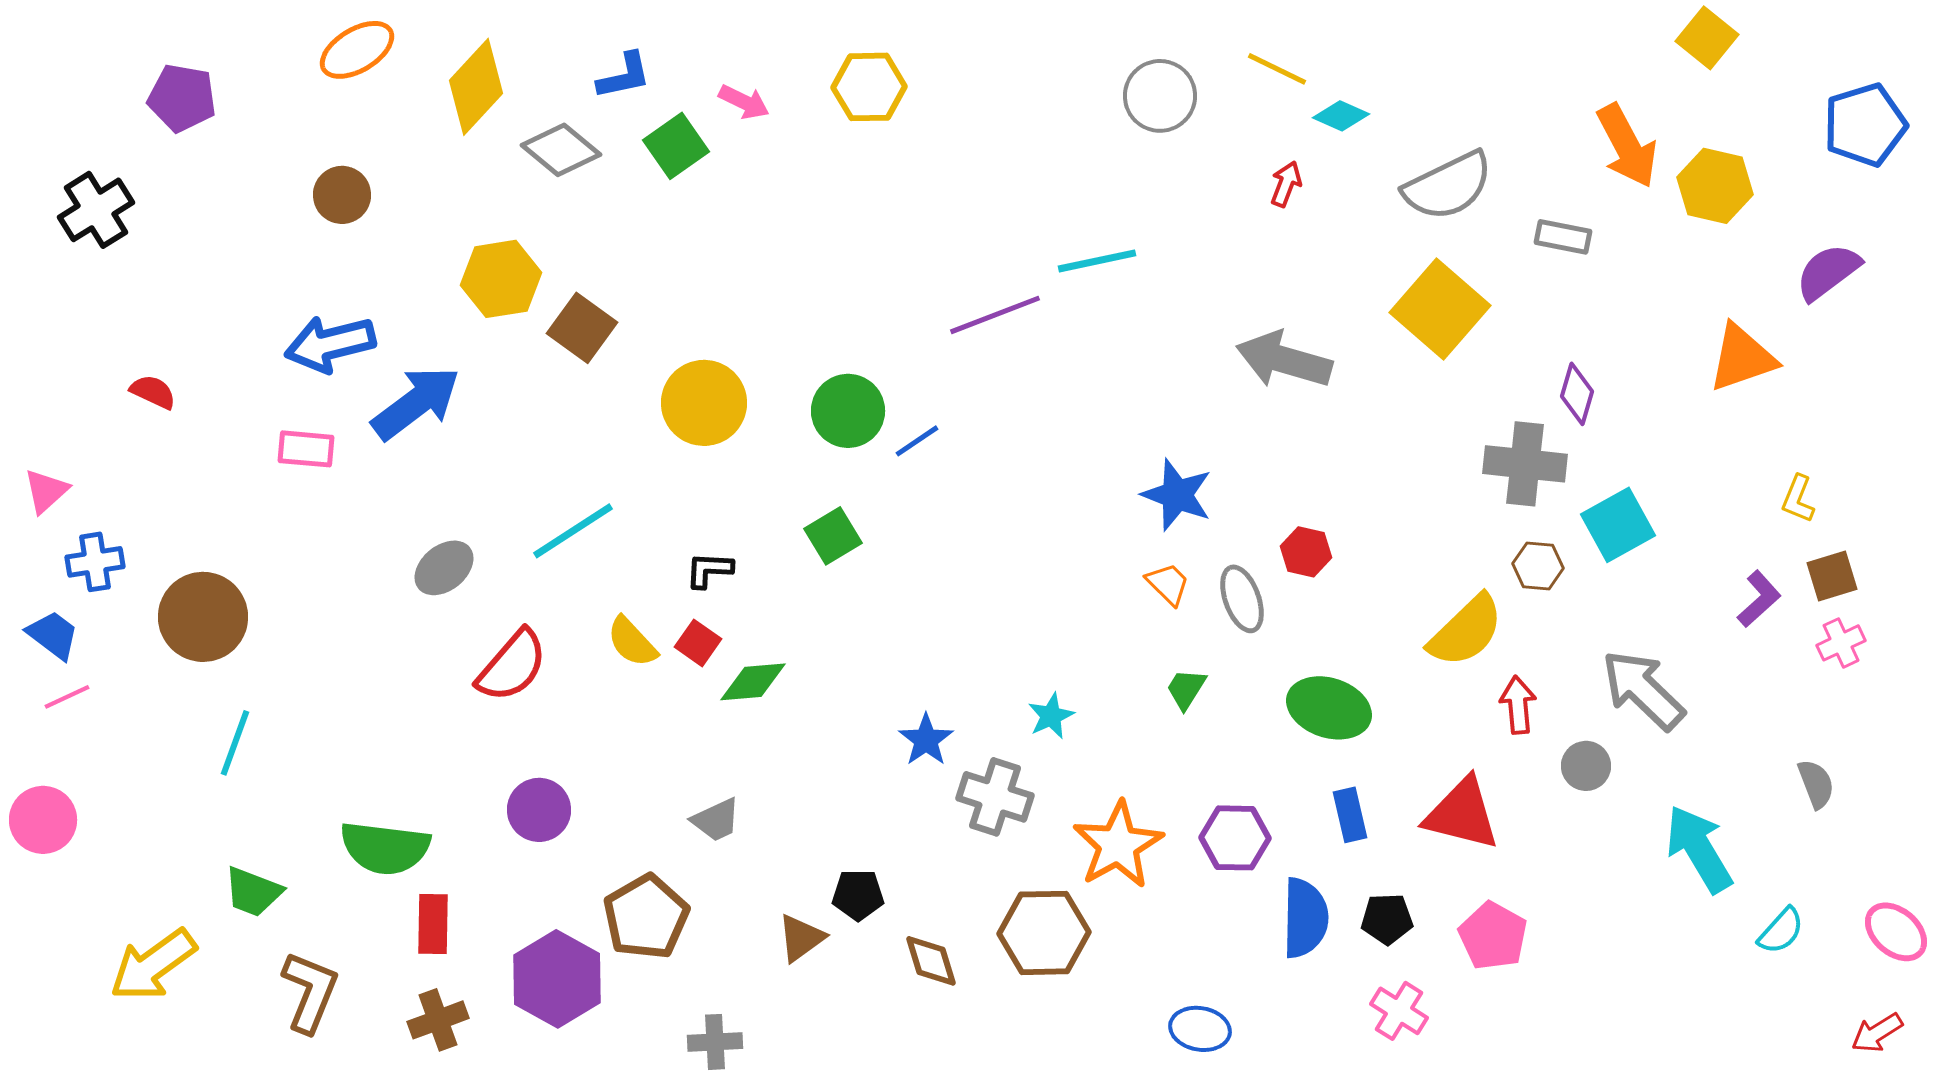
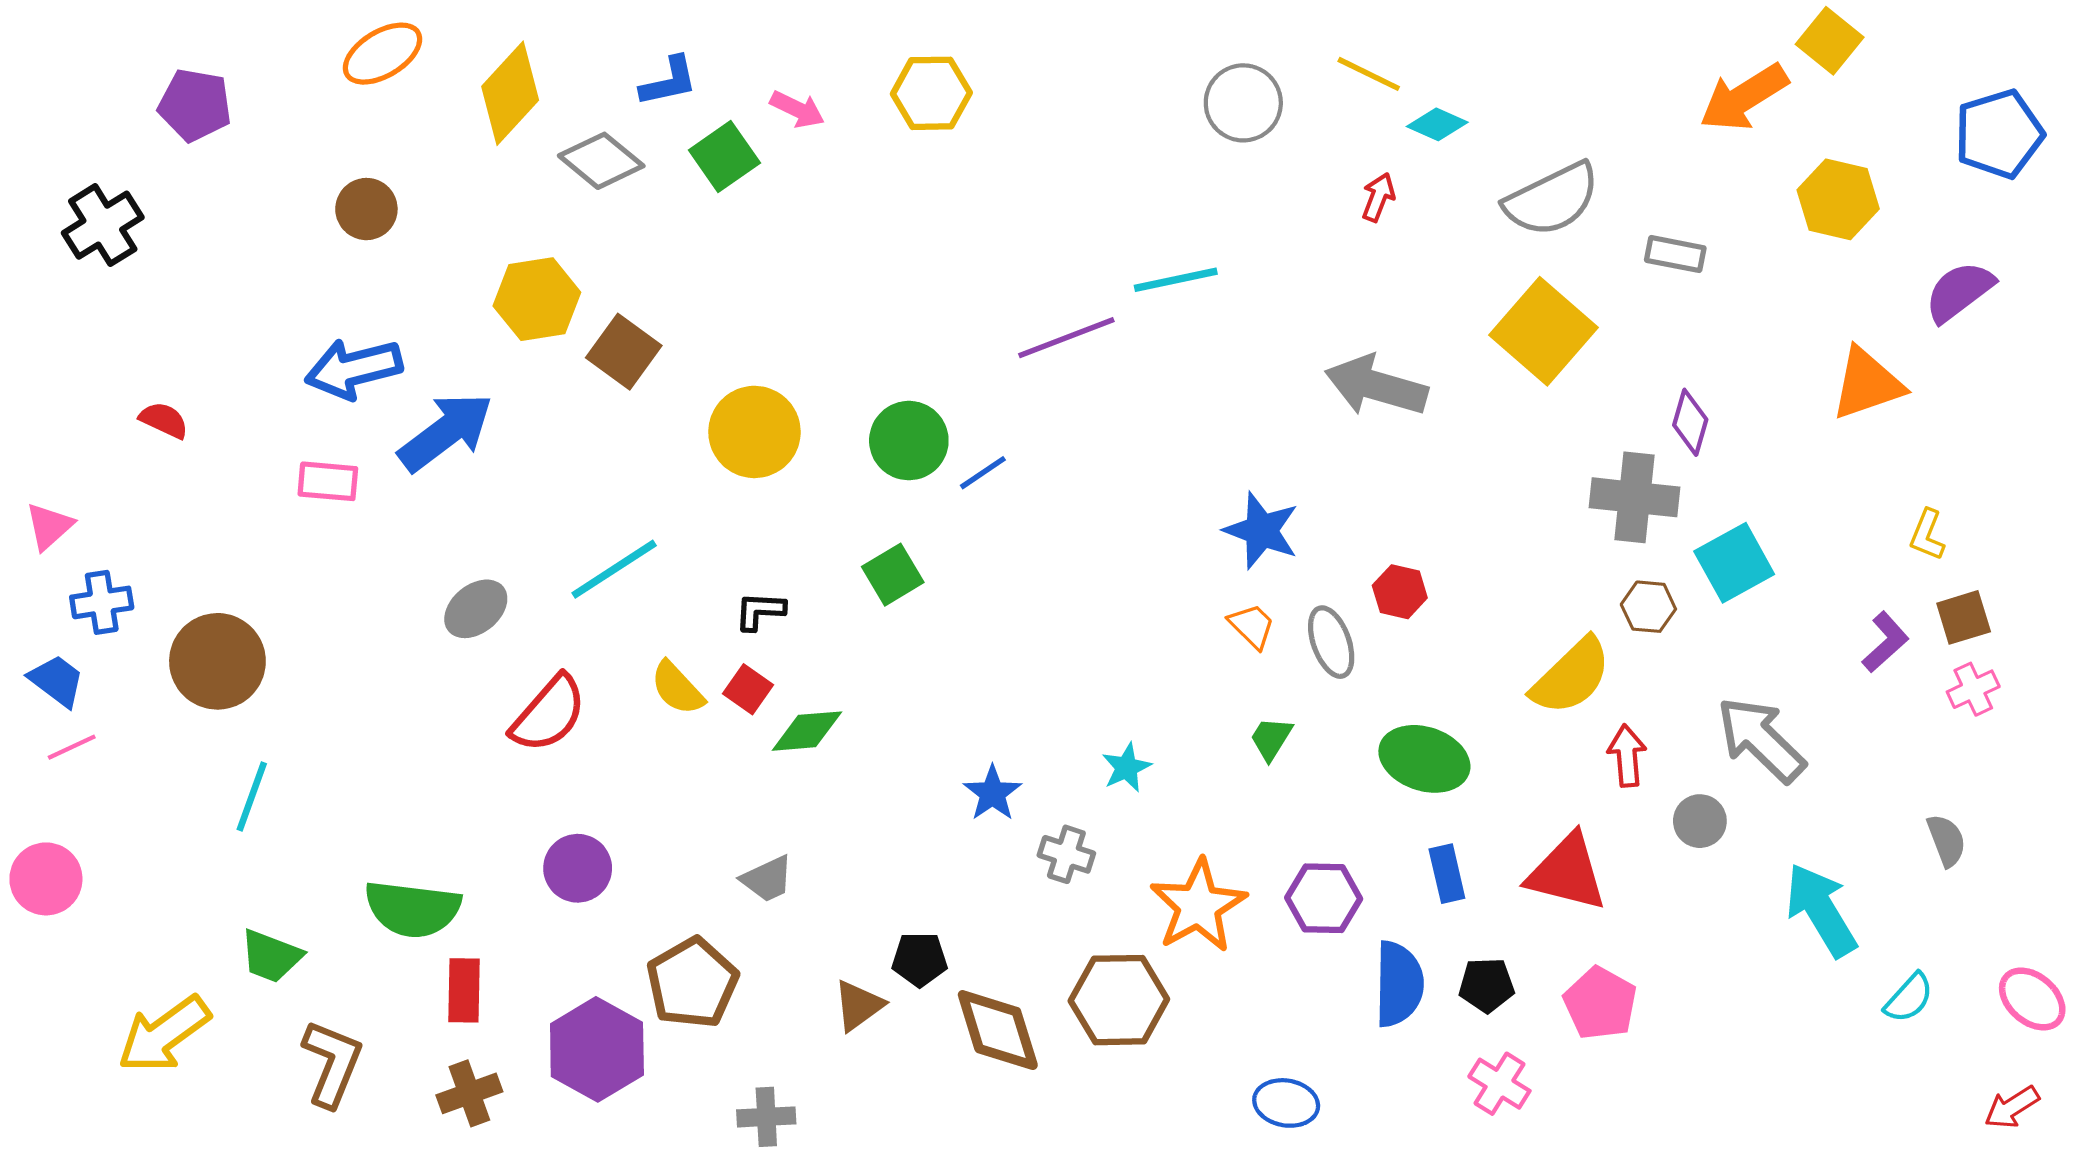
orange arrow: (1627, 146) -> (1744, 98), moved, turned 86
gray cross: (995, 797) -> (1066, 854), size x0.7
brown diamond: (931, 961) -> (998, 1030), size x1.5

